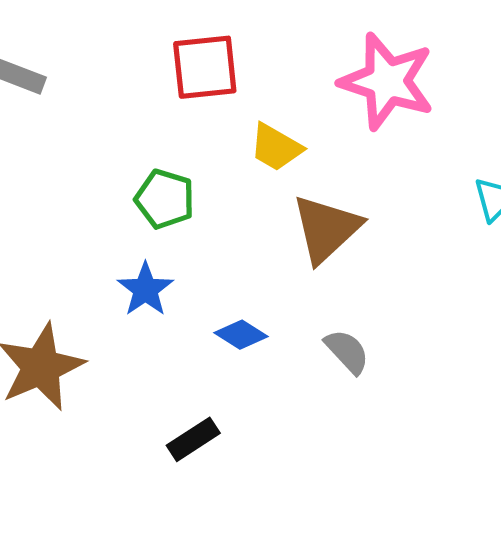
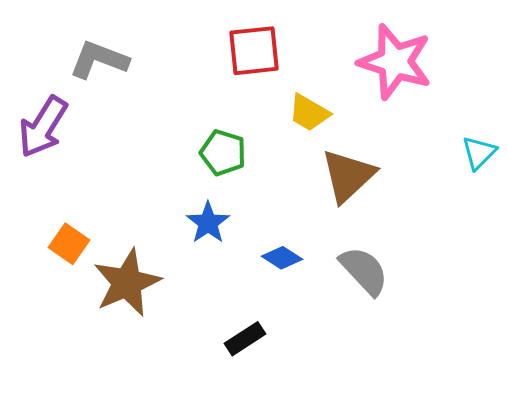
gray semicircle: (347, 351) -> (364, 271), size x1.4

